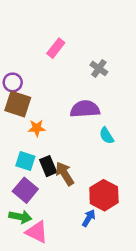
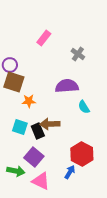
brown arrow: (65, 174) -> (50, 124), moved, turned -60
purple square: (25, 190) -> (34, 157), moved
pink triangle: (37, 232) -> (41, 181), moved

